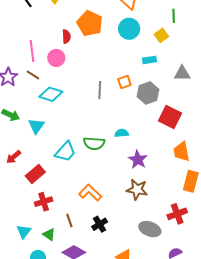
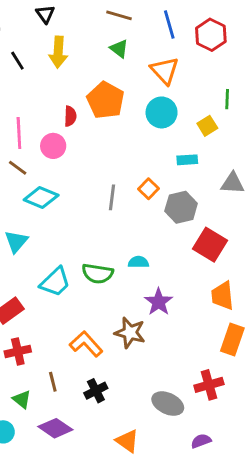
orange square: (124, 82) -> (148, 189), turned -32
brown star: (137, 190) -> (130, 333), moved

